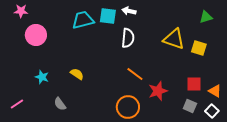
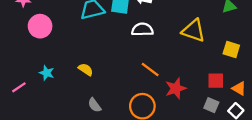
white semicircle: (128, 38) -> (142, 29), turned -96
yellow square: (199, 48) -> (231, 50), moved
pink line: (17, 104) -> (19, 87), moved
gray semicircle: (60, 104) -> (95, 105), moved

